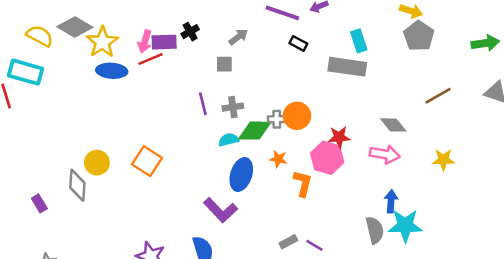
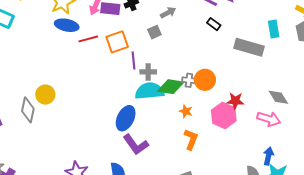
cyan rectangle: (359, 41) -> (274, 29), moved
red line: (150, 59) -> (88, 39), moved
gray square: (224, 64) -> (154, 32), turned -32
gray cross: (233, 107) -> (148, 72), moved
cyan semicircle: (229, 140) -> (150, 91), size x1.8
orange square: (147, 161) -> (117, 42), moved, turned 30
blue ellipse: (241, 174) -> (126, 118), moved
orange L-shape: (303, 183) -> (191, 139), moved

